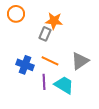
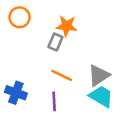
blue cross: (25, 65) -> (16, 93), moved
cyan trapezoid: (64, 85) -> (101, 96), moved

